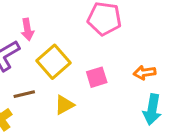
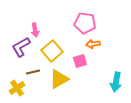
orange arrow: (144, 73) -> (93, 44), moved
yellow triangle: (64, 105) -> (59, 79), size x1.5

